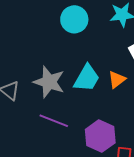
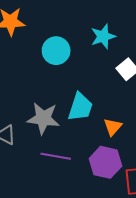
orange triangle: (117, 80) -> (113, 127), moved

